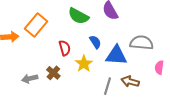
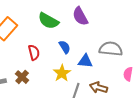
blue triangle: (116, 55) -> (85, 61), size x0.7
yellow star: (84, 64) -> (62, 73), moved

